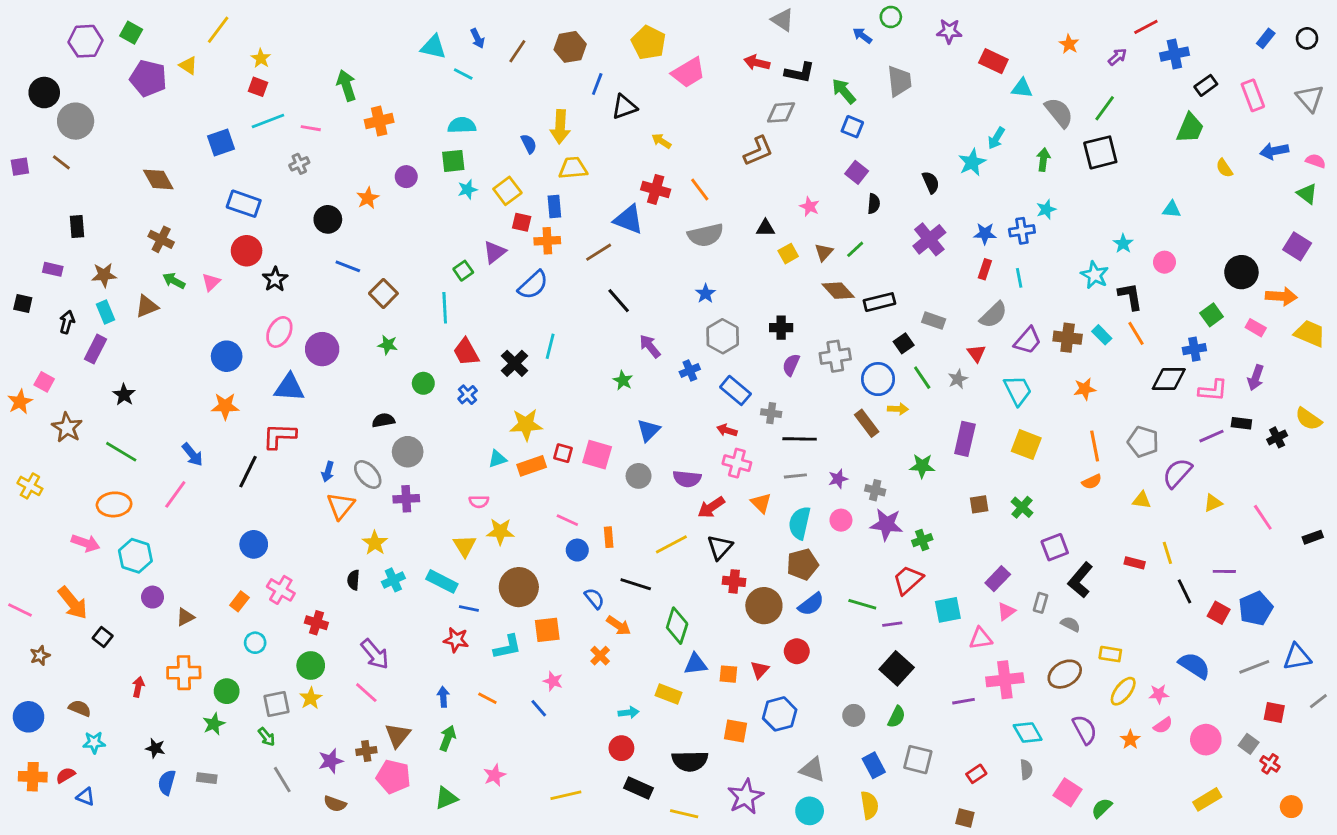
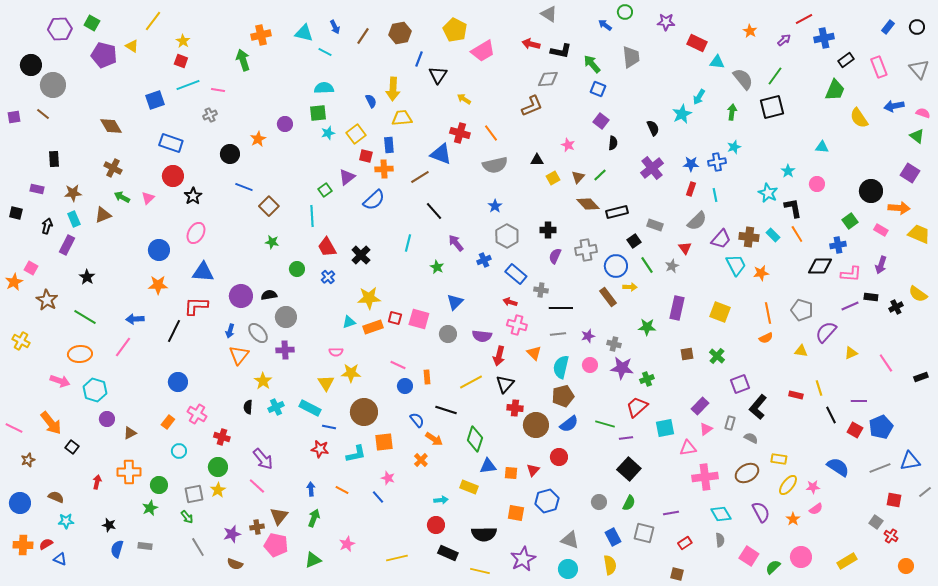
black triangle: (624, 107) -> (438, 75), turned -36
orange cross: (379, 121) -> (261, 35), moved
yellow semicircle: (1224, 168) -> (859, 118), size x1.5
cyan line: (550, 346) -> (408, 243), moved
purple circle: (322, 349) -> (241, 296), moved
cyan trapezoid: (1018, 390) -> (736, 265), moved
blue arrow: (192, 455) -> (135, 319), turned 126
red arrow: (711, 507) -> (499, 356), turned -42
purple line: (964, 701) -> (671, 513), moved
pink circle: (1206, 740) -> (801, 557), moved

